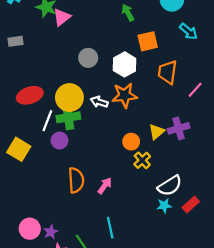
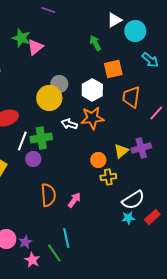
yellow circle: (69, 98) -> (49, 98), moved
yellow cross: (142, 160) -> (108, 177), turned 35
cyan line: (110, 228) -> (66, 238), moved

